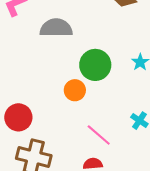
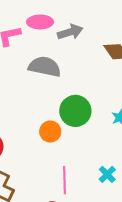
pink line: (99, 135) -> (64, 180), turned 36

